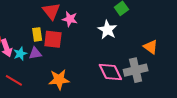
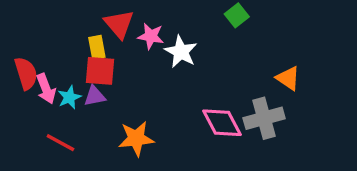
white star: (107, 30) -> (181, 52), moved
yellow rectangle: (37, 34) -> (97, 47), moved
red square: (53, 39) -> (100, 71), moved

